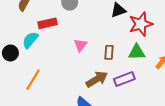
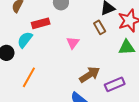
brown rectangle: (109, 52) -> (100, 27), moved, turned -32
purple rectangle: (124, 79) -> (115, 84), moved

